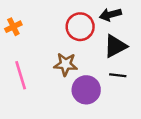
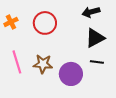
red circle: (80, 27) -> (45, 23), moved
brown star: (66, 64) -> (43, 64), moved

